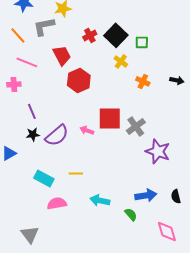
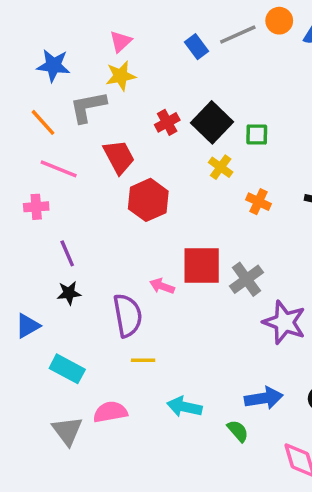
purple semicircle: (57, 135) -> (128, 315), moved, turned -60
cyan rectangle: (44, 178) -> (67, 369), moved
gray triangle: (30, 234) -> (67, 431), moved

